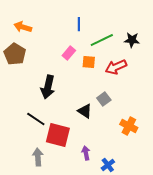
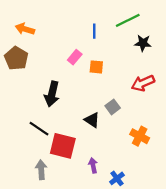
blue line: (79, 24) -> (94, 31), moved
green line: (102, 40) -> (128, 20), moved
red arrow: (116, 67) -> (143, 83), moved

